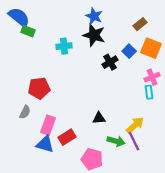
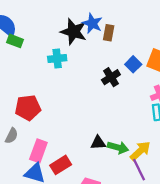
brown rectangle: (140, 24) -> (109, 33), moved, turned -40
black star: (94, 35) -> (74, 32), moved
green arrow: (116, 141) -> (118, 147), moved

